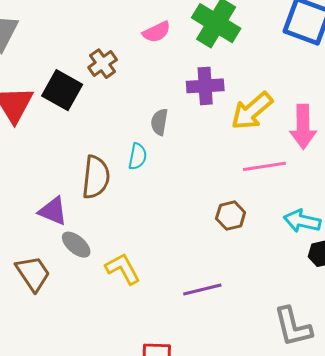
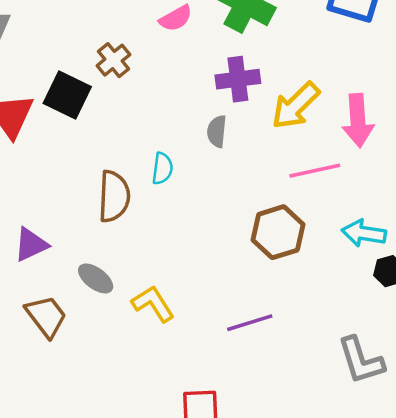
gray semicircle: (159, 122) -> (217, 131), moved
purple triangle: (53, 211) -> (31, 245), moved, turned -44
brown hexagon: (231, 216) -> (278, 232), size x1.5

